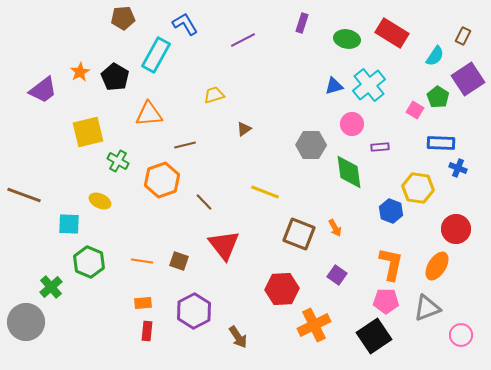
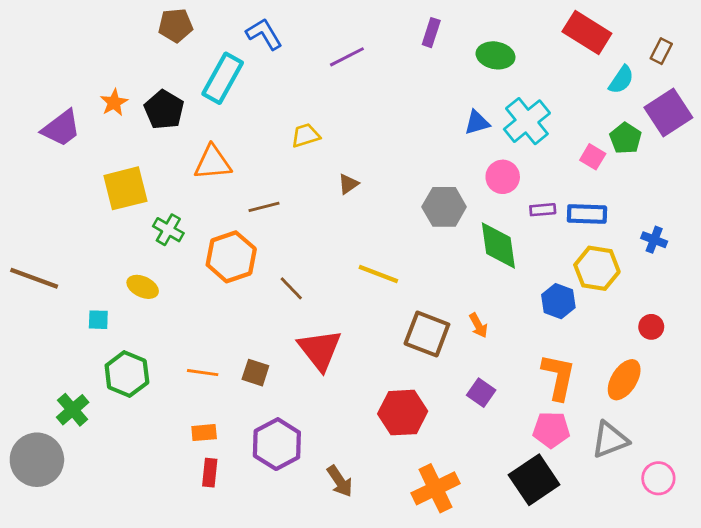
red rectangle: (392, 33) -> (587, 33), moved
blue rectangle: (441, 143) -> (587, 214), moved
cyan square: (69, 224) -> (98, 320), size x0.7
red circle: (456, 229) -> (651, 327), size x0.6
orange cross: (314, 325) -> (436, 488), moved

